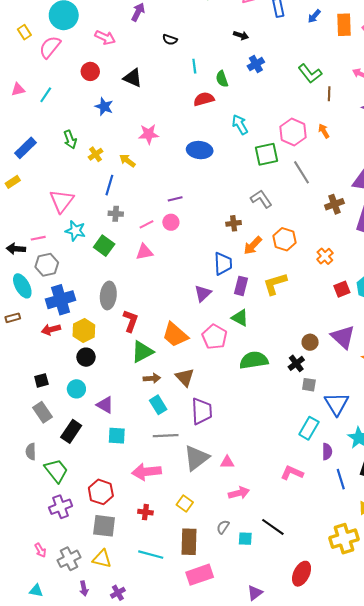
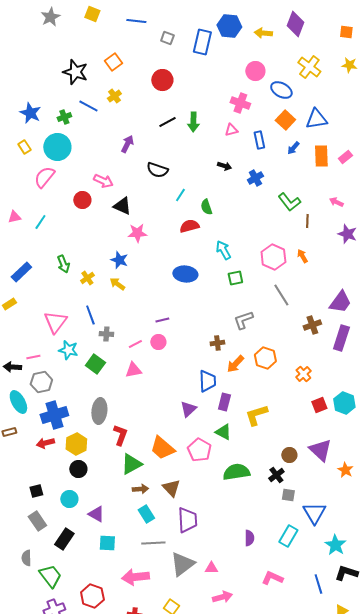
yellow rectangle: (24, 32) -> (24, 147), moved
pink arrow: (105, 37) -> (103, 181), moved
black semicircle: (170, 40) -> (157, 170), size x1.5
blue cross: (256, 64) -> (255, 178), moved
cyan line: (194, 66) -> (180, 195), turned 40
blue star: (104, 107) -> (119, 260), moved
pink star: (149, 134) -> (137, 233), moved
green square: (266, 154) -> (235, 278), moved, size x0.7
blue line: (109, 185) -> (90, 315), moved, turned -36
gray L-shape: (261, 199) -> (243, 320), turned -75
yellow L-shape: (275, 284) -> (256, 415), moved
purple semicircle: (327, 452) -> (249, 538), moved

